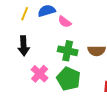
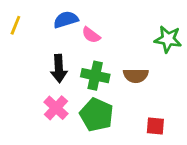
yellow line: (25, 14) -> (15, 25), moved
black arrow: (24, 46) -> (59, 69), moved

